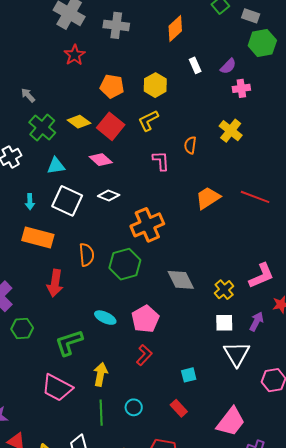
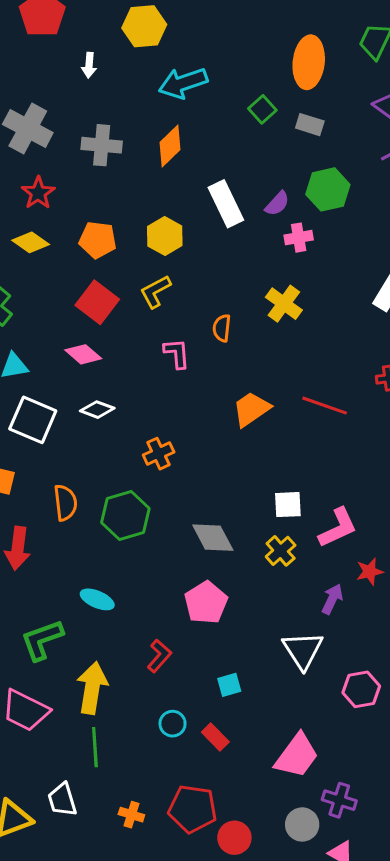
orange diamond: (175, 28) -> (170, 146), moved
green hexagon: (262, 43) -> (328, 189), moved
white rectangle: (195, 65) -> (226, 204), size x1.8
yellow diamond: (79, 122) -> (31, 242), moved
orange cross: (147, 225) -> (159, 454), size x0.6
pink pentagon: (145, 319) -> (206, 603), moved
white square: (224, 323) -> (288, 505), moved
yellow arrow: (100, 374) -> (92, 688), size x1.4
cyan circle: (134, 407) -> (173, 724), moved

